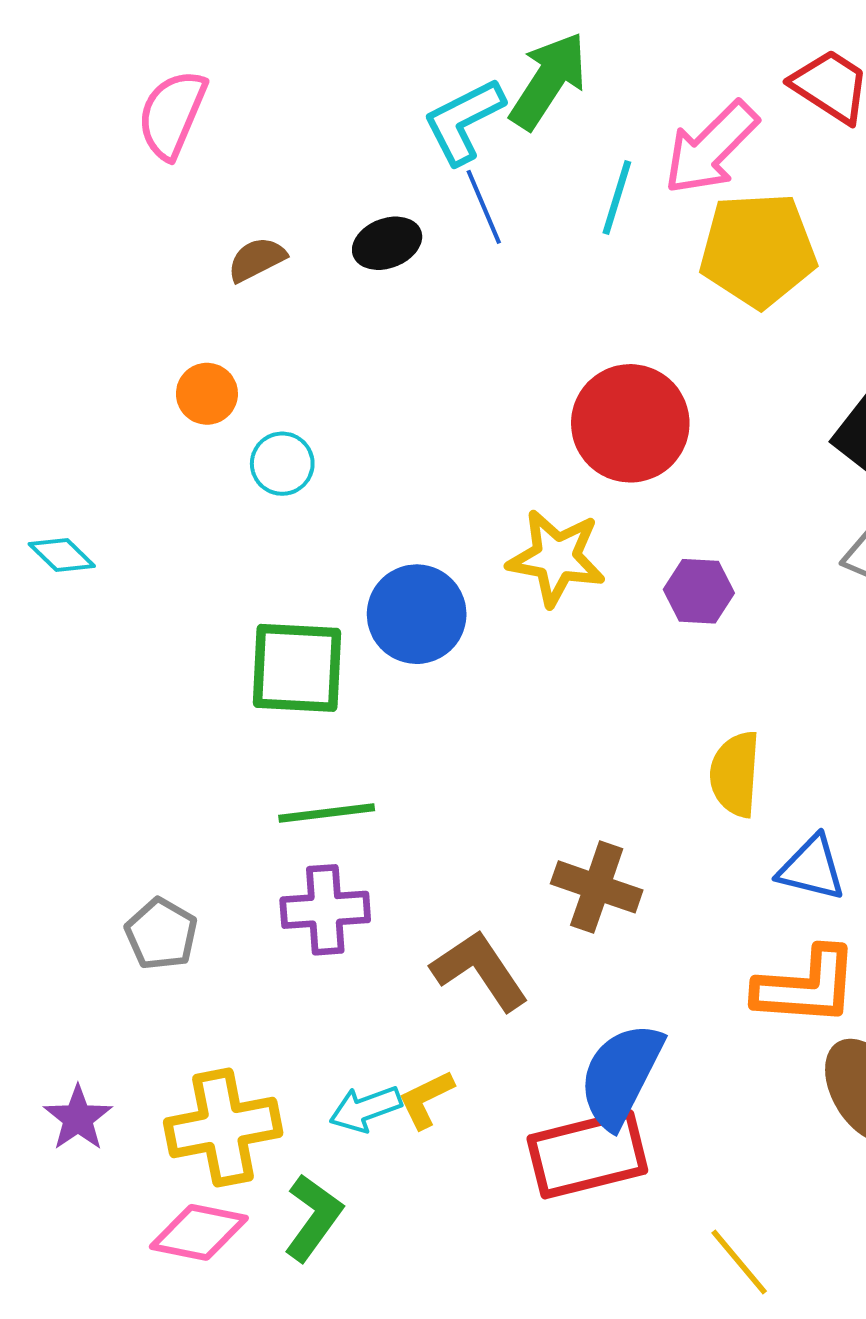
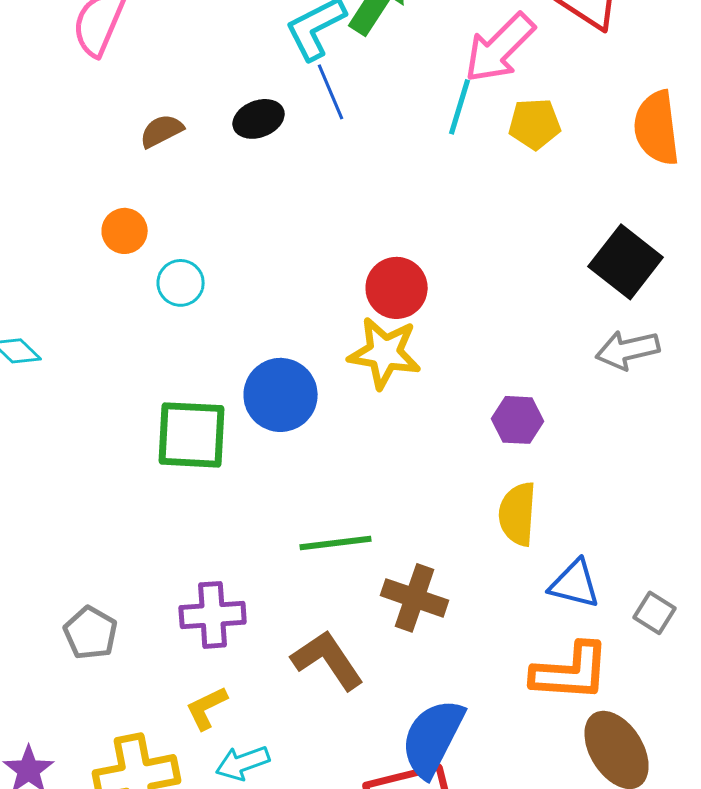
cyan line: (617, 198) -> (460, 107), moved
yellow pentagon: (758, 250) -> (535, 124), size x0.6
red circle: (630, 423) -> (397, 288), moved, size x0.7
purple hexagon: (699, 591) -> (518, 420), moved
green line: (327, 813) -> (336, 543), moved
yellow L-shape: (426, 1099) -> (207, 708), moved

